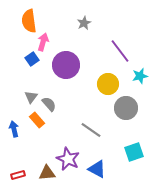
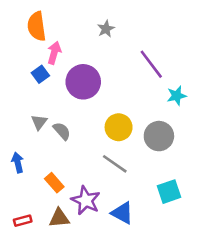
yellow circle: (108, 84) -> (119, 127), moved
orange rectangle: (37, 120) -> (54, 183), moved

